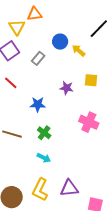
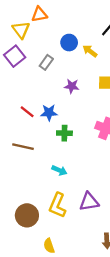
red line: (11, 83) -> (27, 112), moved
purple star: (67, 88) -> (72, 86), moved
green cross: (44, 133) -> (64, 133), moved, turned -32

